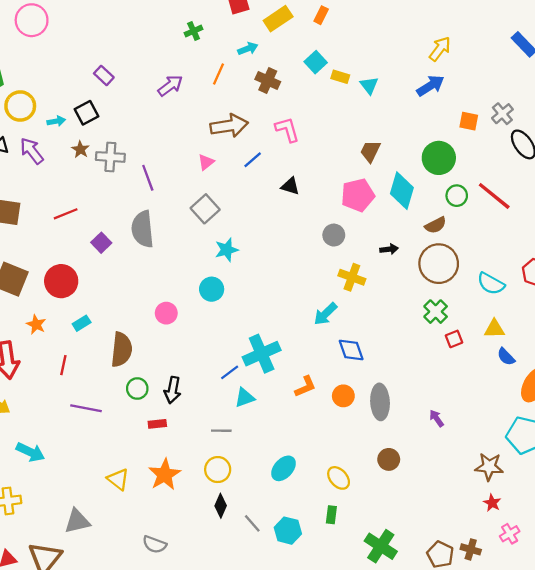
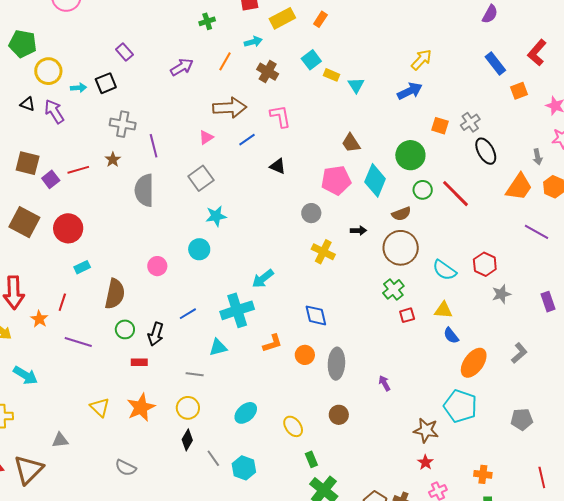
brown star: (80, 149) -> (113, 160), moved
brown trapezoid: (370, 151) -> (351, 143), turned -65
purple square: (101, 243) -> (51, 179), moved
cyan arrow: (325, 314) -> (263, 279), moved
orange star: (36, 324) -> (39, 319), moved
blue line: (230, 372) -> (188, 314), moved
green rectangle: (331, 515) -> (311, 459), moved, turned -35
gray triangle: (77, 521) -> (60, 440), size x0.7

